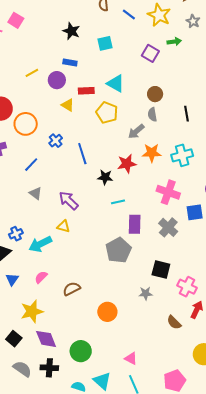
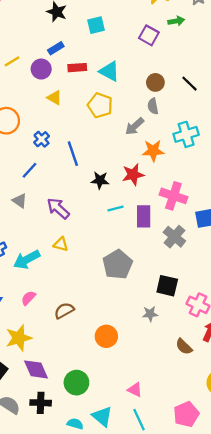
blue rectangle: (70, 62) -> (56, 48), turned -40
red rectangle: (86, 91) -> (77, 68), moved
black line: (186, 114) -> (190, 84), moved, turned -35
cyan cross: (182, 155) -> (186, 134), moved
red star: (127, 164) -> (133, 175), moved
blue line: (31, 165) -> (29, 170), moved
purple rectangle: (135, 224) -> (144, 216), moved
yellow triangle: (63, 226) -> (61, 244), moved

